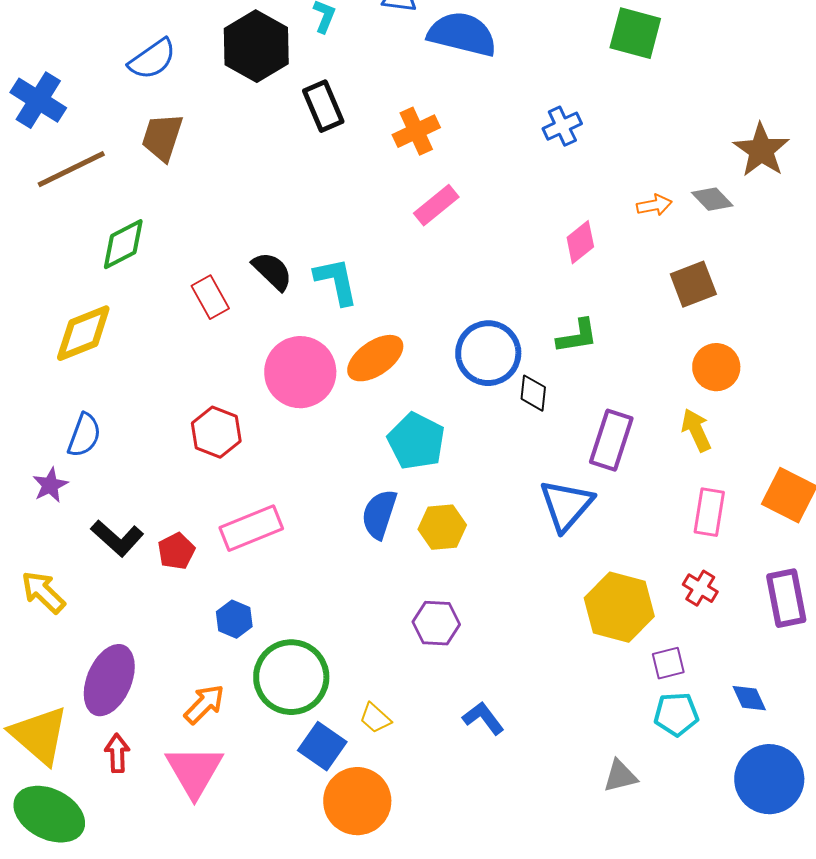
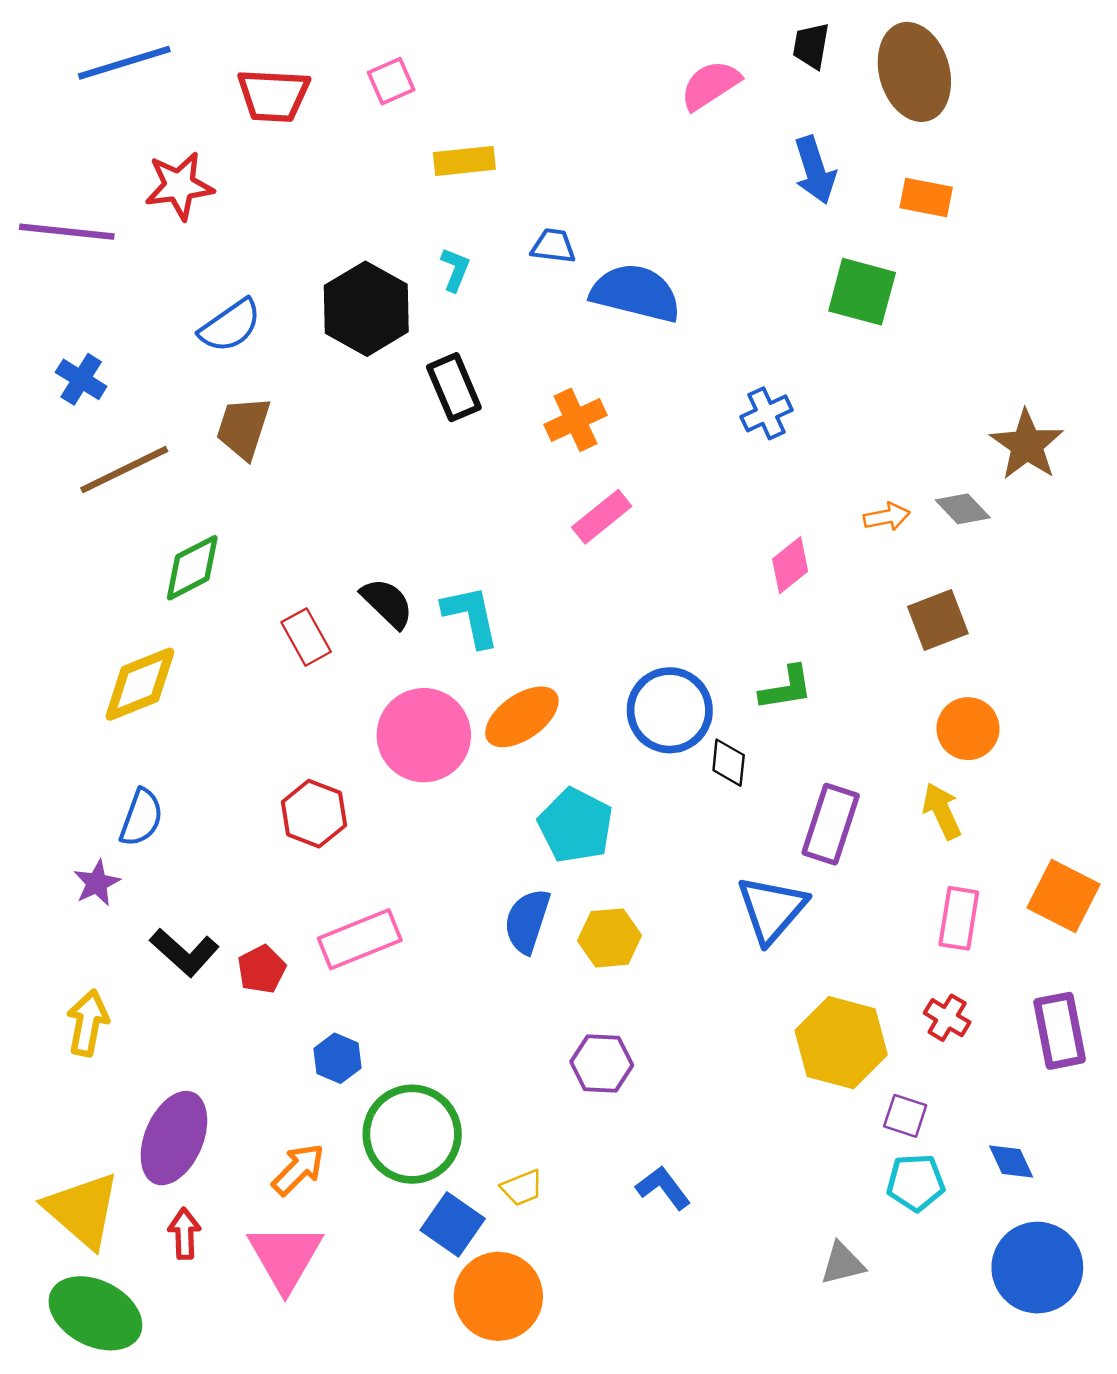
blue cross: (38, 100) -> (81, 379), size x0.7
yellow arrow: (43, 592) -> (88, 1023), turned 57
purple square: (668, 663) -> (905, 1116), turned 32
yellow trapezoid: (375, 718) -> (522, 1188), turned -64

